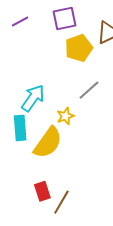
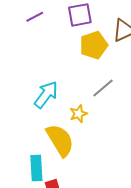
cyan rectangle: (20, 128) -> (36, 168), moved
yellow semicircle: (48, 143) -> (60, 140), turned -68

